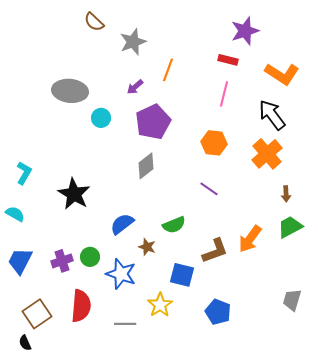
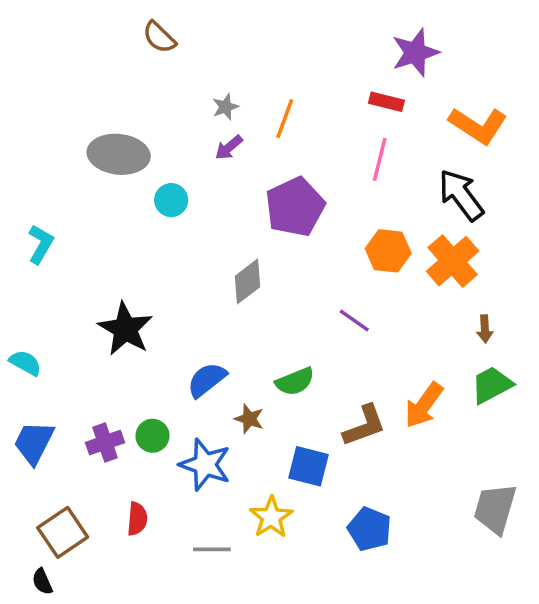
gray star: (133, 42) -> (225, 107), moved, size x0.6
purple pentagon: (153, 122) -> (295, 207), moved
orange hexagon: (214, 143) -> (388, 251), moved
cyan L-shape: (24, 173) -> (41, 244), moved
gray trapezoid: (292, 300) -> (495, 509), size x1.4
red semicircle: (81, 306) -> (137, 519), size x0.6

